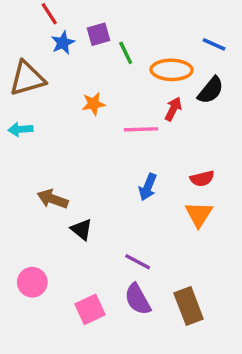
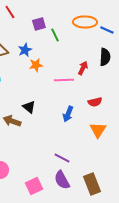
blue star: (63, 43) -> (25, 50), moved
orange ellipse: (172, 70) -> (85, 22), moved
black semicircle: (211, 90) -> (105, 57), turned -36
red semicircle: (202, 179) -> (95, 102), moved
black triangle: (82, 230) -> (29, 107), moved

